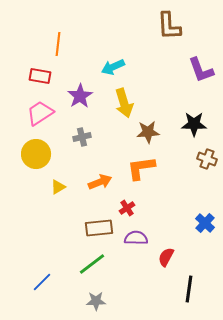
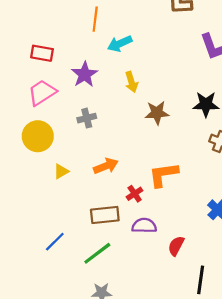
orange line: (58, 44) -> (95, 19), moved
yellow arrow: (124, 103) -> (131, 82), size x0.7
orange L-shape: (141, 168) -> (163, 175), moved
blue line: (42, 282) -> (55, 242), moved

